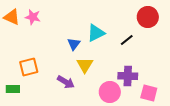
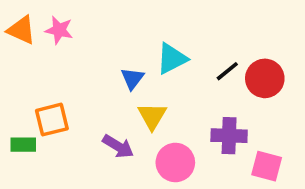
red circle: (148, 17) -> (265, 78), moved
green rectangle: (13, 89) -> (23, 145), moved
pink circle: (110, 92) -> (175, 162), moved

